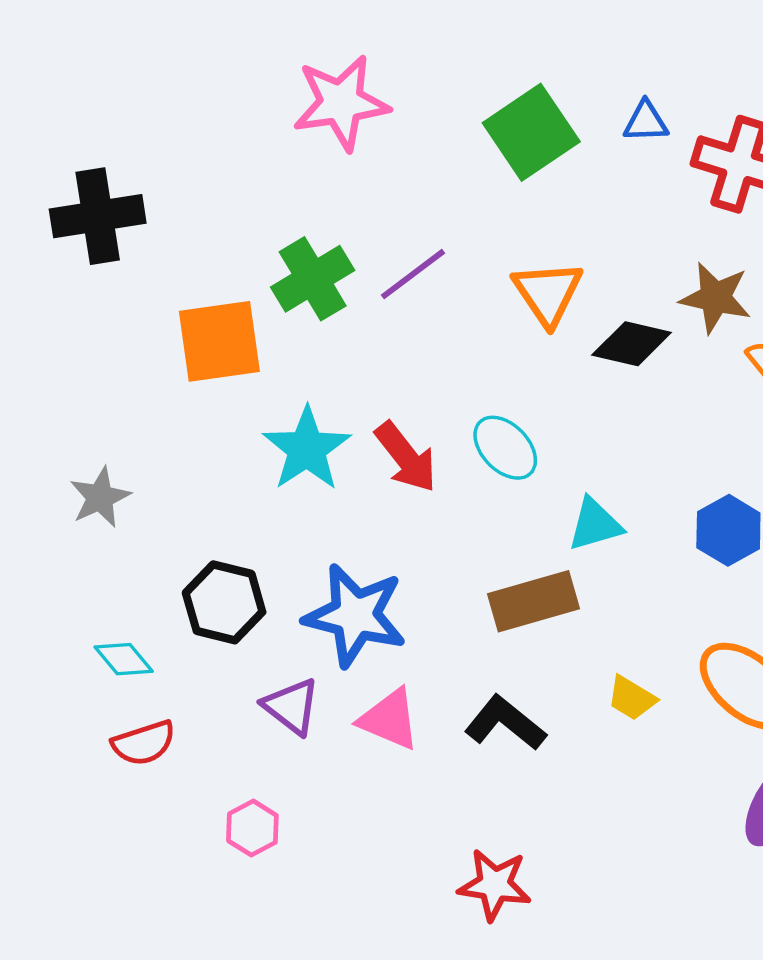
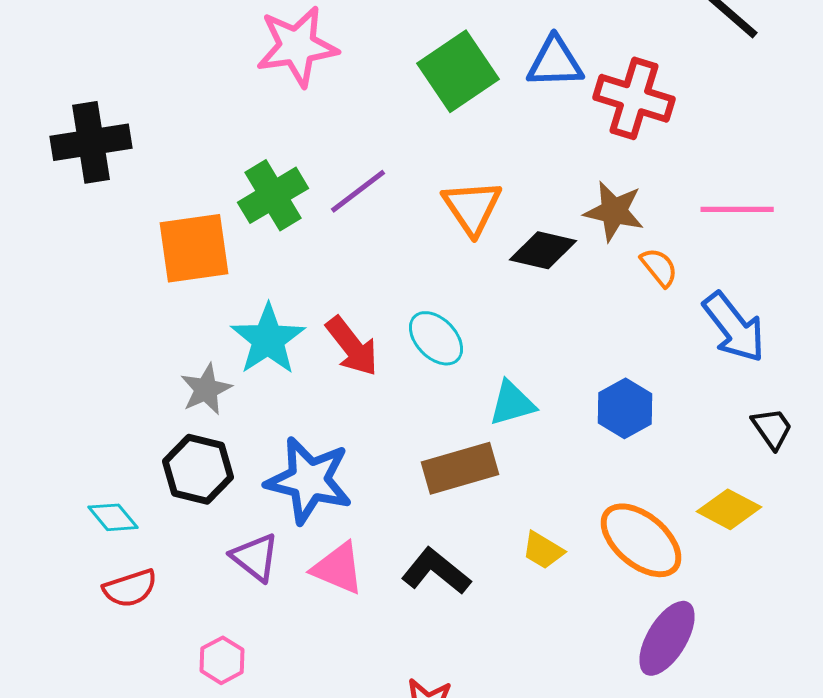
blue triangle: (646, 122) -> (555, 62), size x1.5
gray star: (100, 497) -> (206, 389), moved

